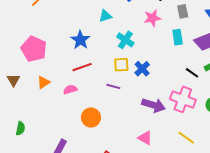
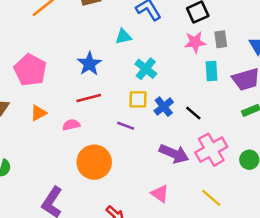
pink star: (152, 18) -> (195, 42), moved
black line: (192, 73) -> (193, 113), moved
pink cross: (183, 99) -> (211, 150), turned 35
orange circle: (91, 117) -> (94, 162), size x1.4

